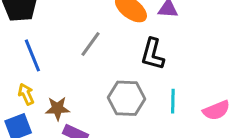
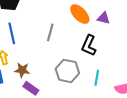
gray line: (91, 44) -> (50, 32), turned -30

